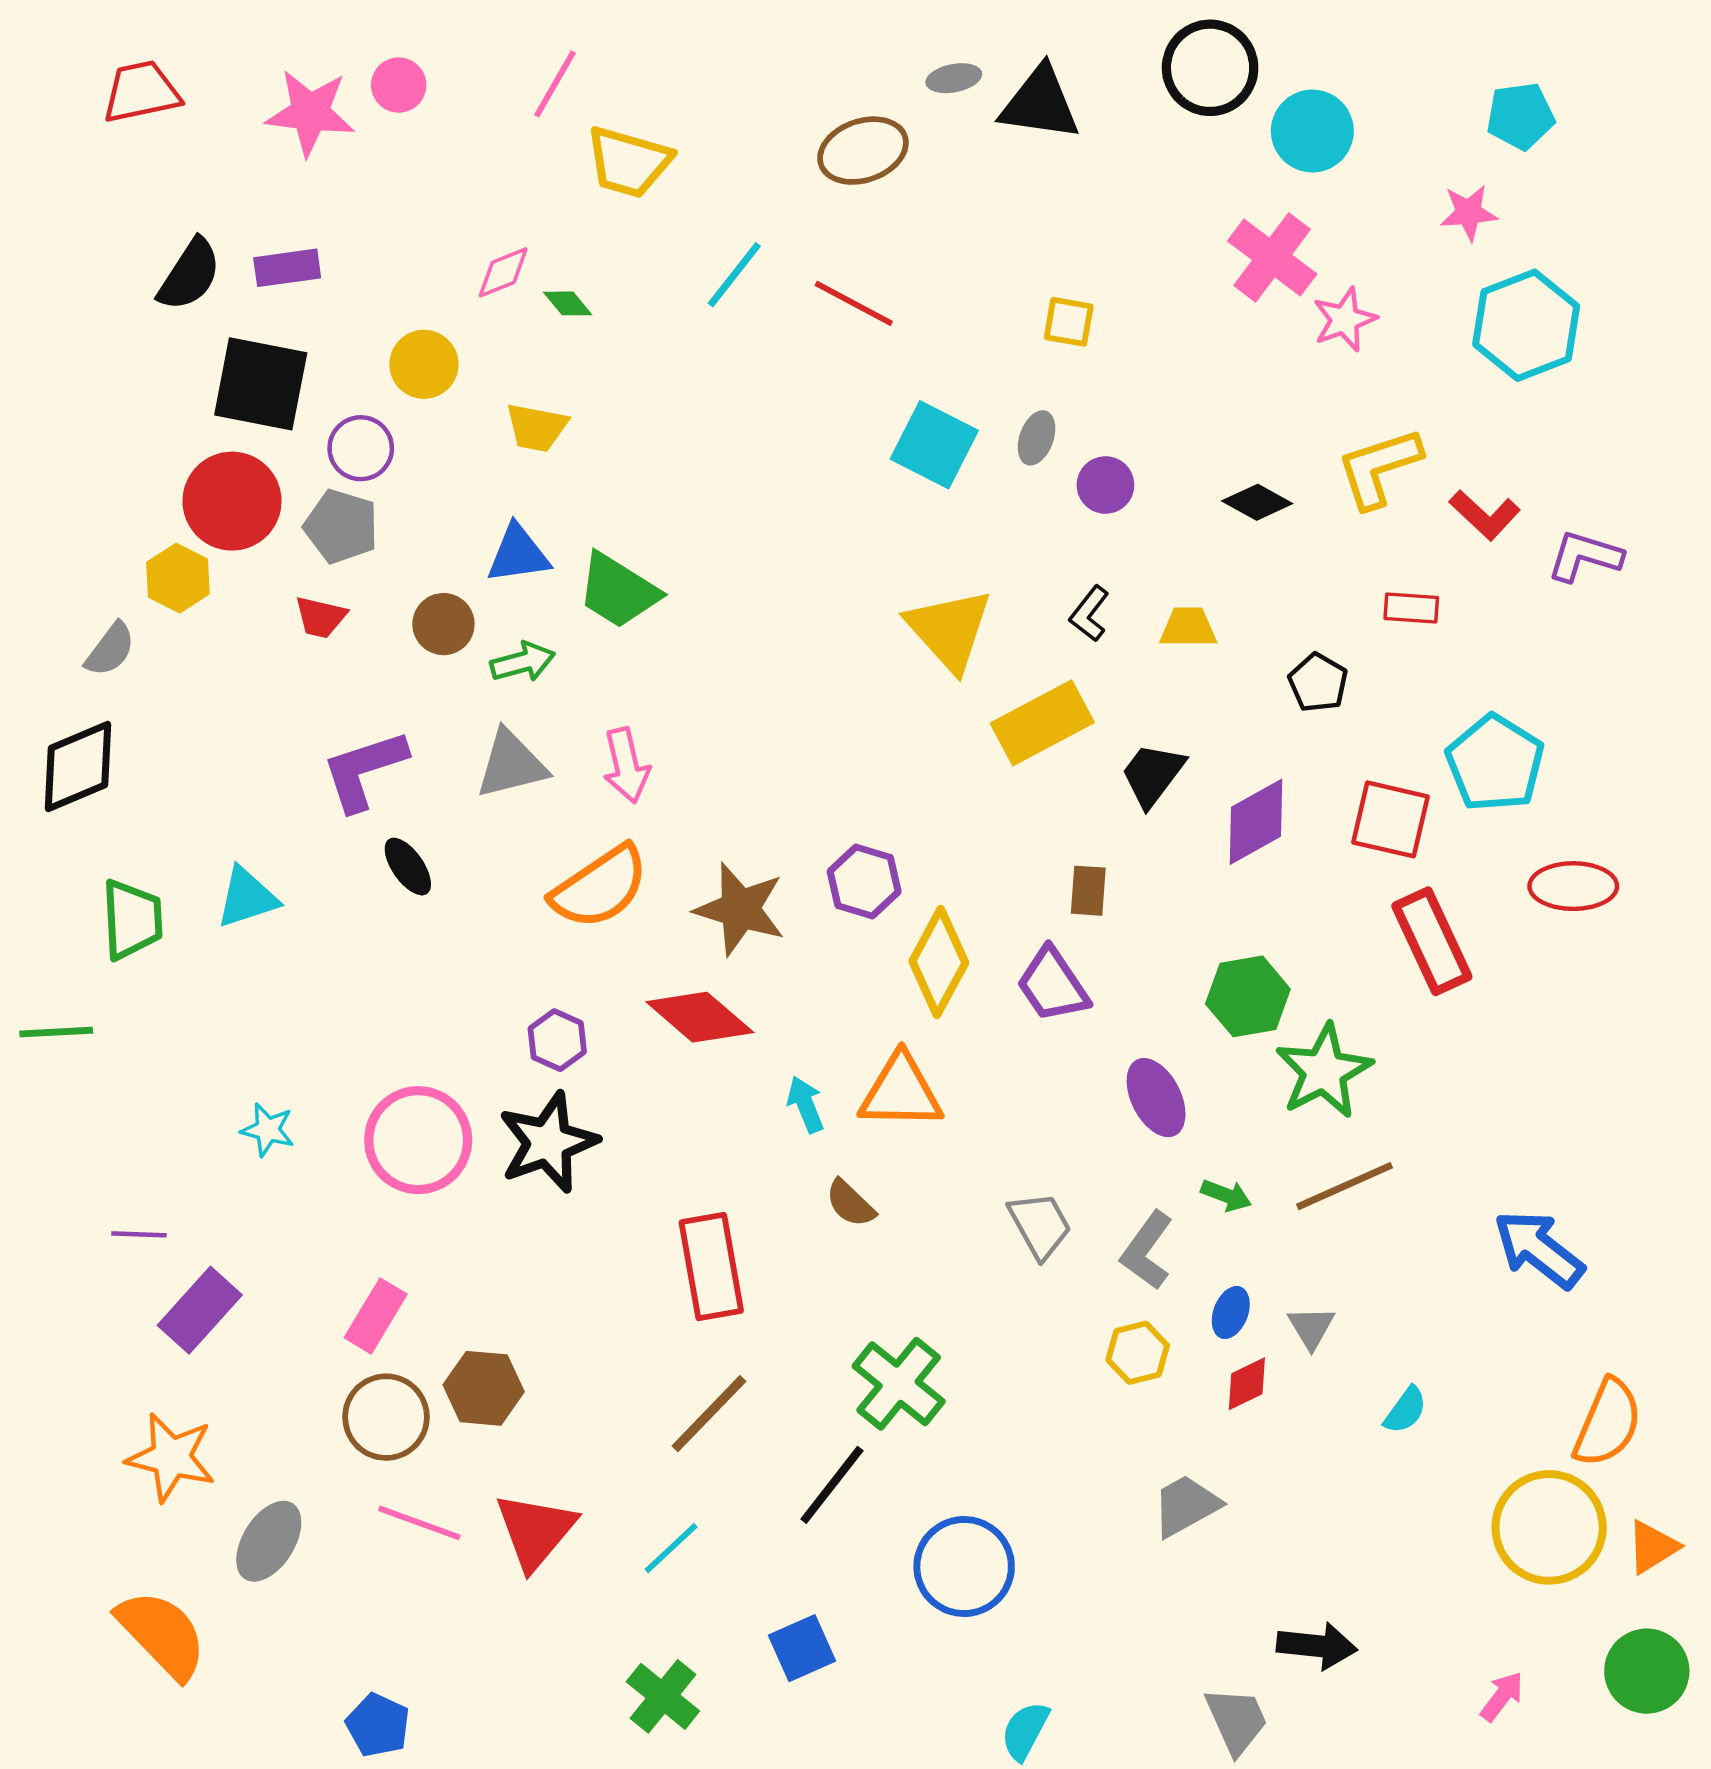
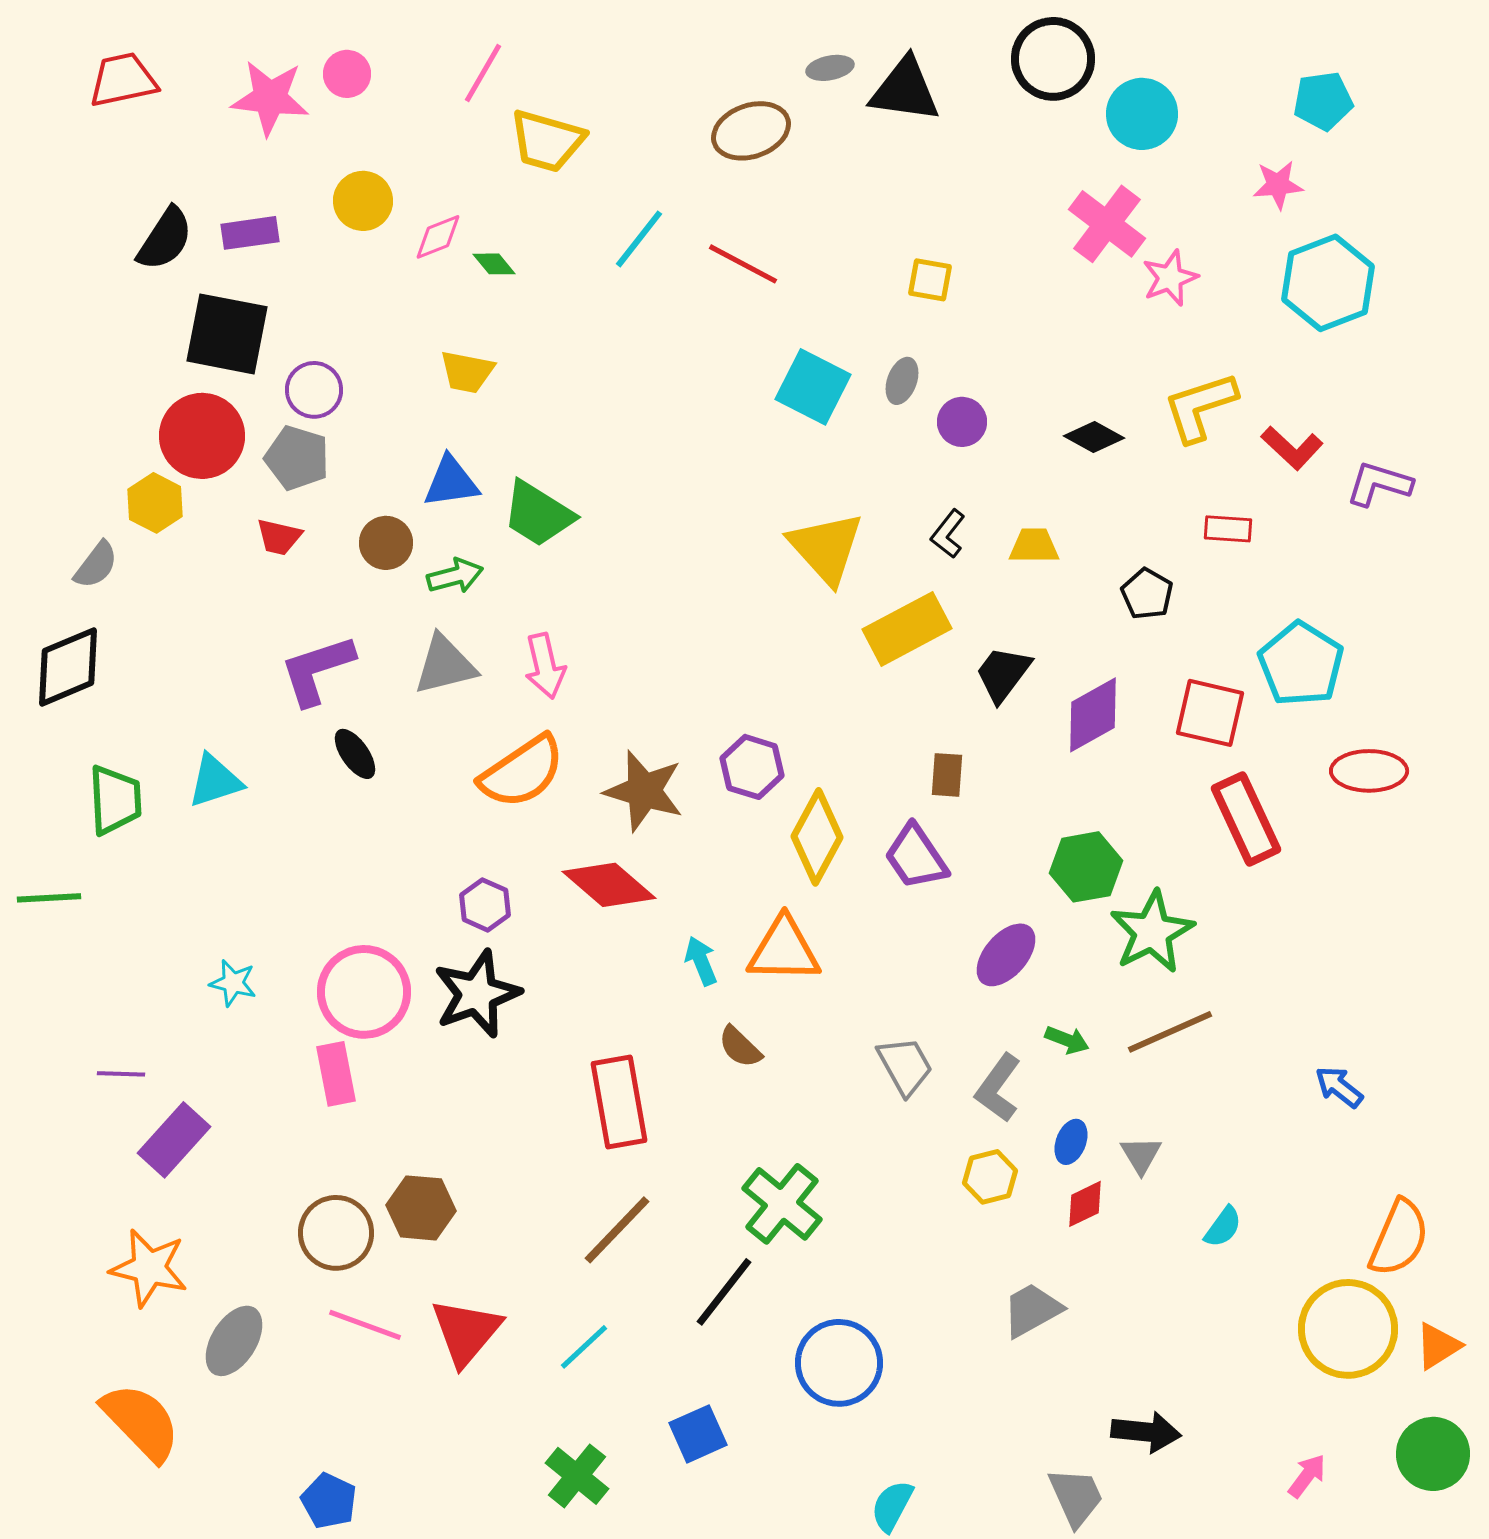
yellow circle: (424, 364) -> (363, 201), moved
purple ellipse: (1156, 1098) -> (1006, 955), turned 68
blue arrow: (1539, 1249) -> (1339, 1087), size x0.6
pink rectangle: (376, 1316) -> (336, 1074), moved, turned -42

